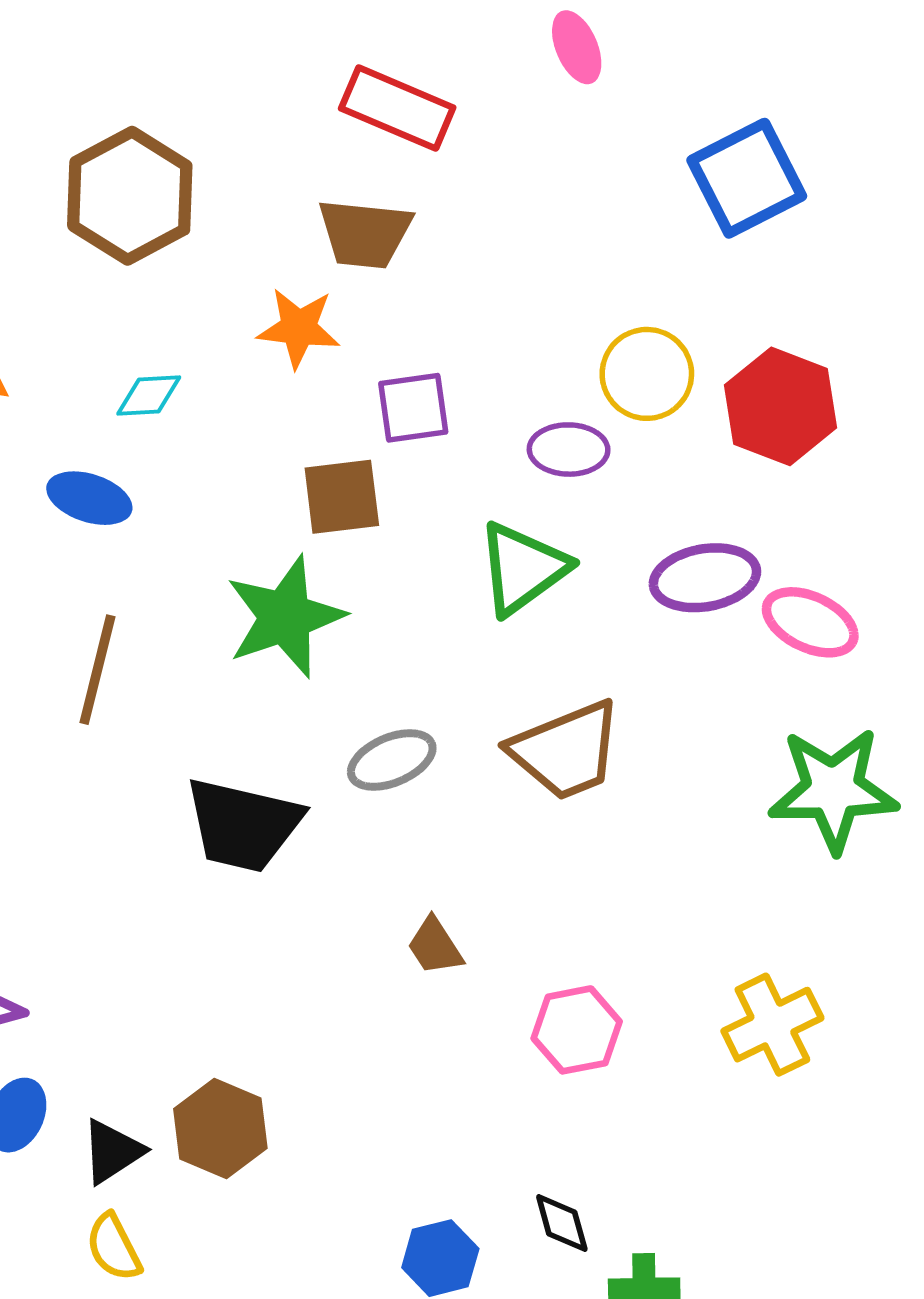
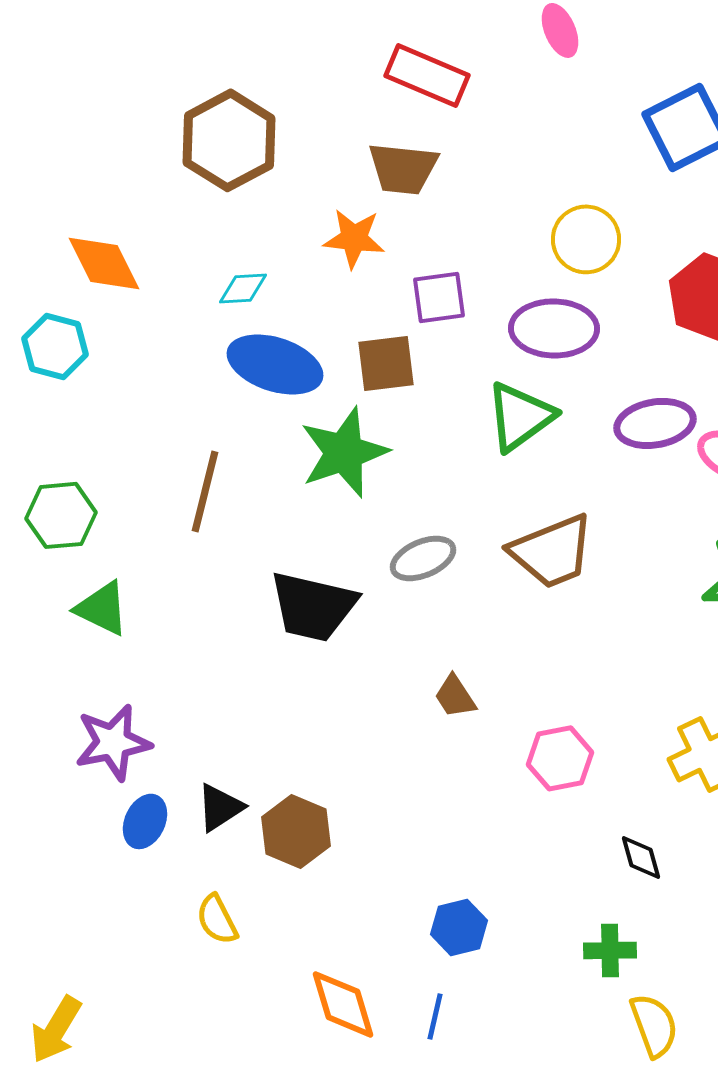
yellow circle: (647, 374) -> (586, 239), moved
purple ellipse: (569, 450) -> (554, 328), size x1.5
blue ellipse: (89, 498) -> (275, 364), moved, size x1.5
black triangle: (112, 1151) -> (220, 807), moved
black diamond: (562, 1223) -> (641, 857), moved

